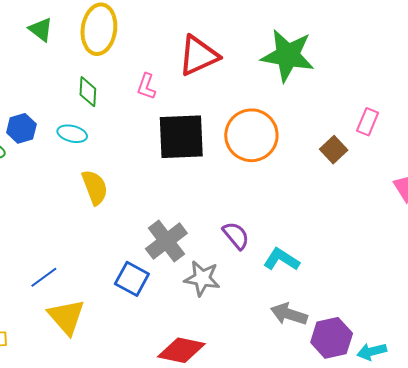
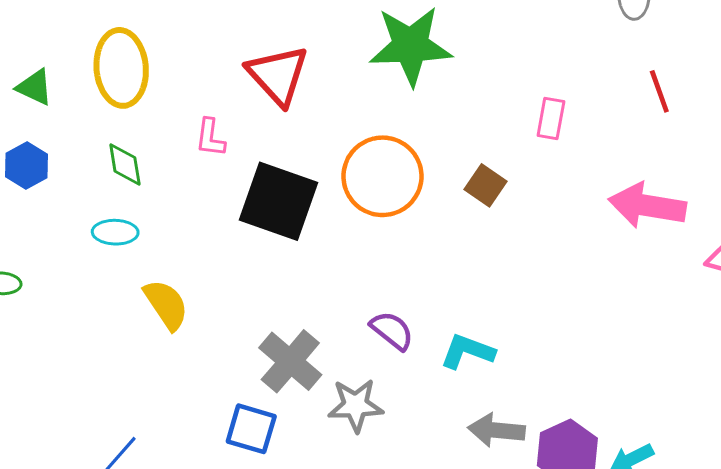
red triangle: (198, 56) -> (278, 75), turned -36
blue hexagon: (21, 128) -> (26, 165), moved
black square: (181, 137) -> (278, 201), turned 34
brown square: (334, 150) -> (486, 185), moved

